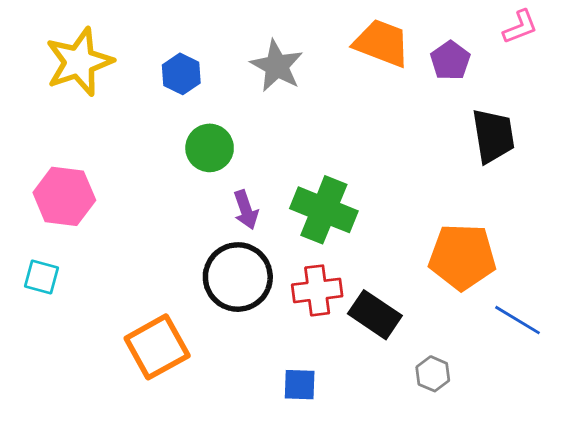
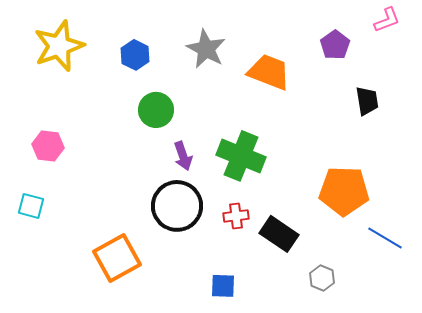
orange trapezoid: (382, 43) -> (269, 72), moved
black trapezoid: (493, 136) -> (367, 101), size x0.7
pink hexagon: (64, 196) -> (48, 146), size x0.7
red cross: (317, 290) -> (236, 216), size x0.7

